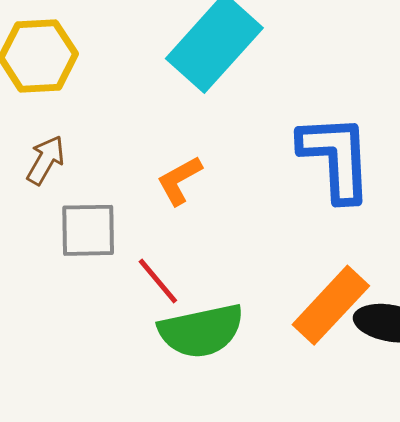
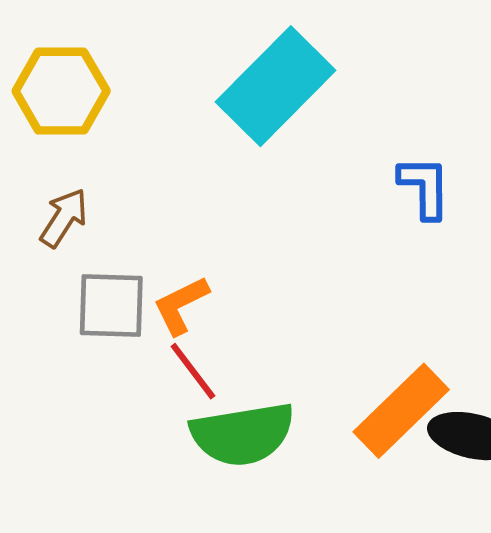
blue L-shape: (336, 158) -> (425, 187), moved, size x0.6
orange L-shape: (179, 180) -> (181, 305), moved

